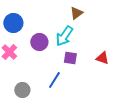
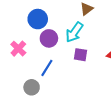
blue circle: (13, 23) -> (38, 19), moved
blue line: (54, 80) -> (47, 68), moved

